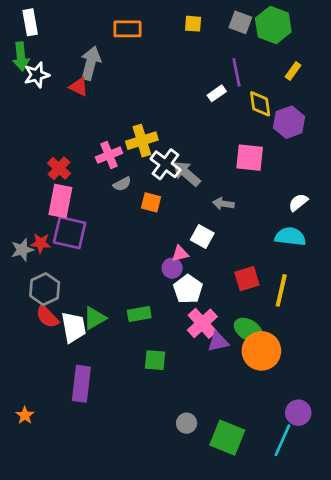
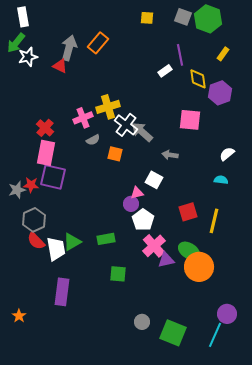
orange rectangle: (127, 29) -> (98, 43), moved, turned -50
green arrow: (21, 57) -> (16, 43), turned 45
cyan semicircle: (290, 237) -> (221, 180), size x0.6

